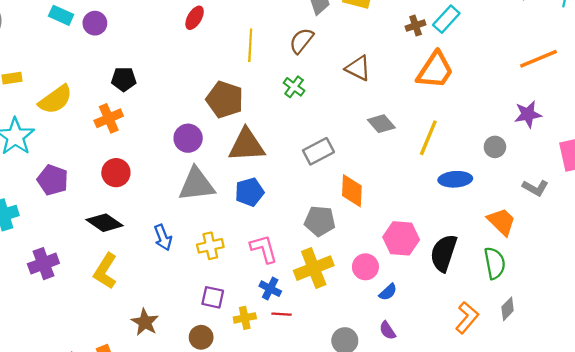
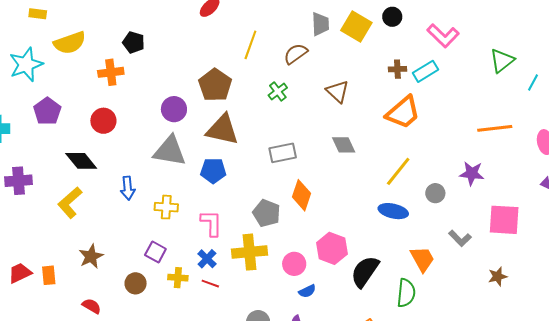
yellow line: (428, 138) -> (398, 171), moved

